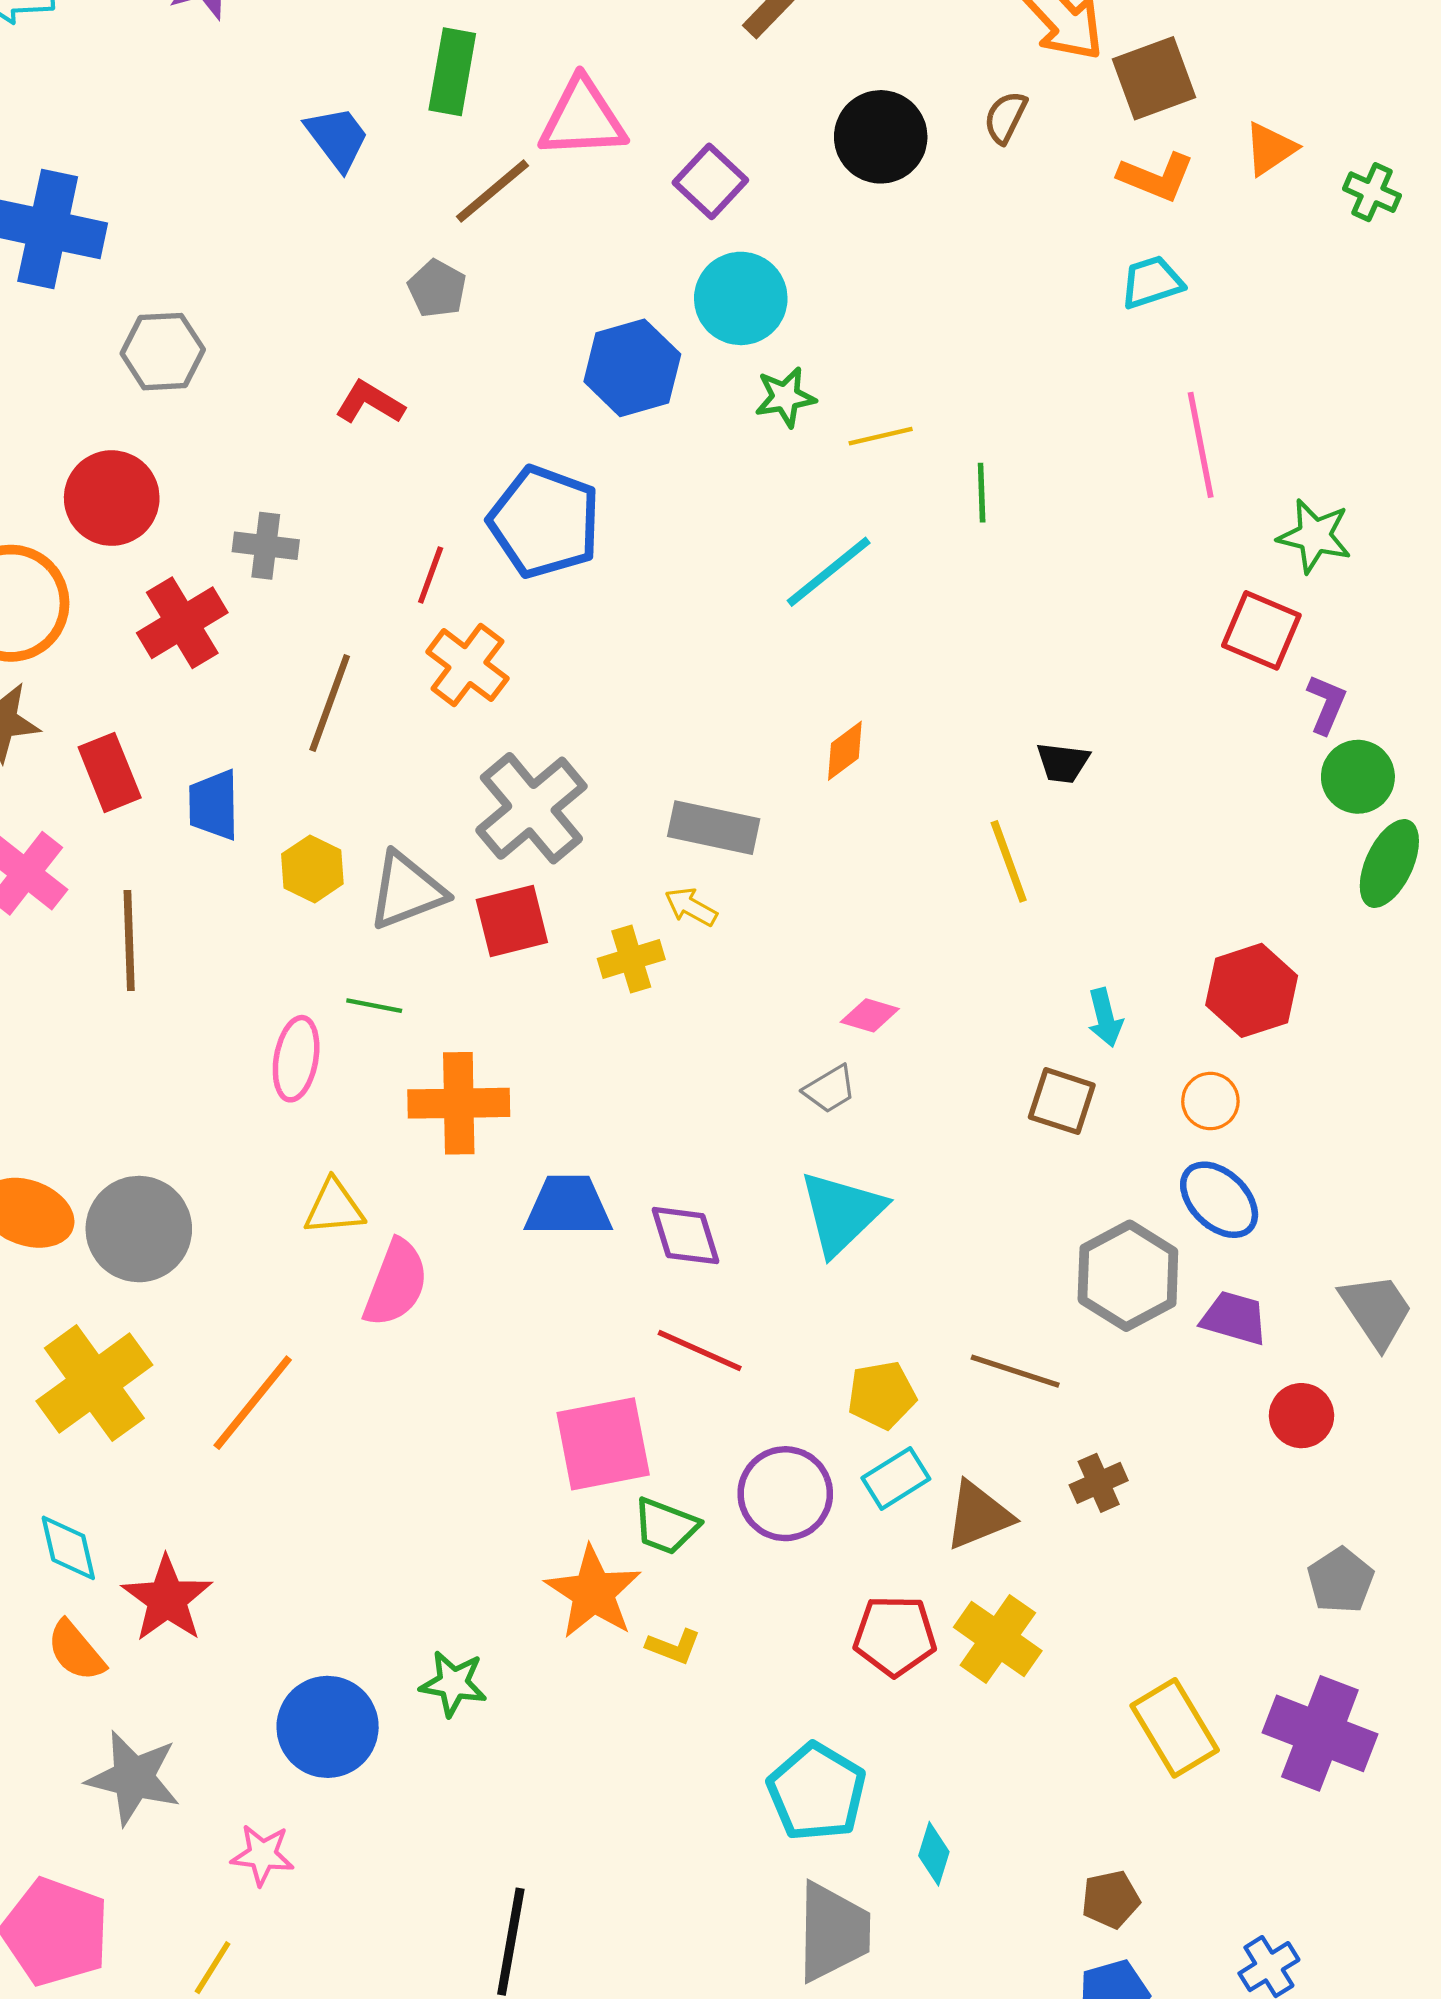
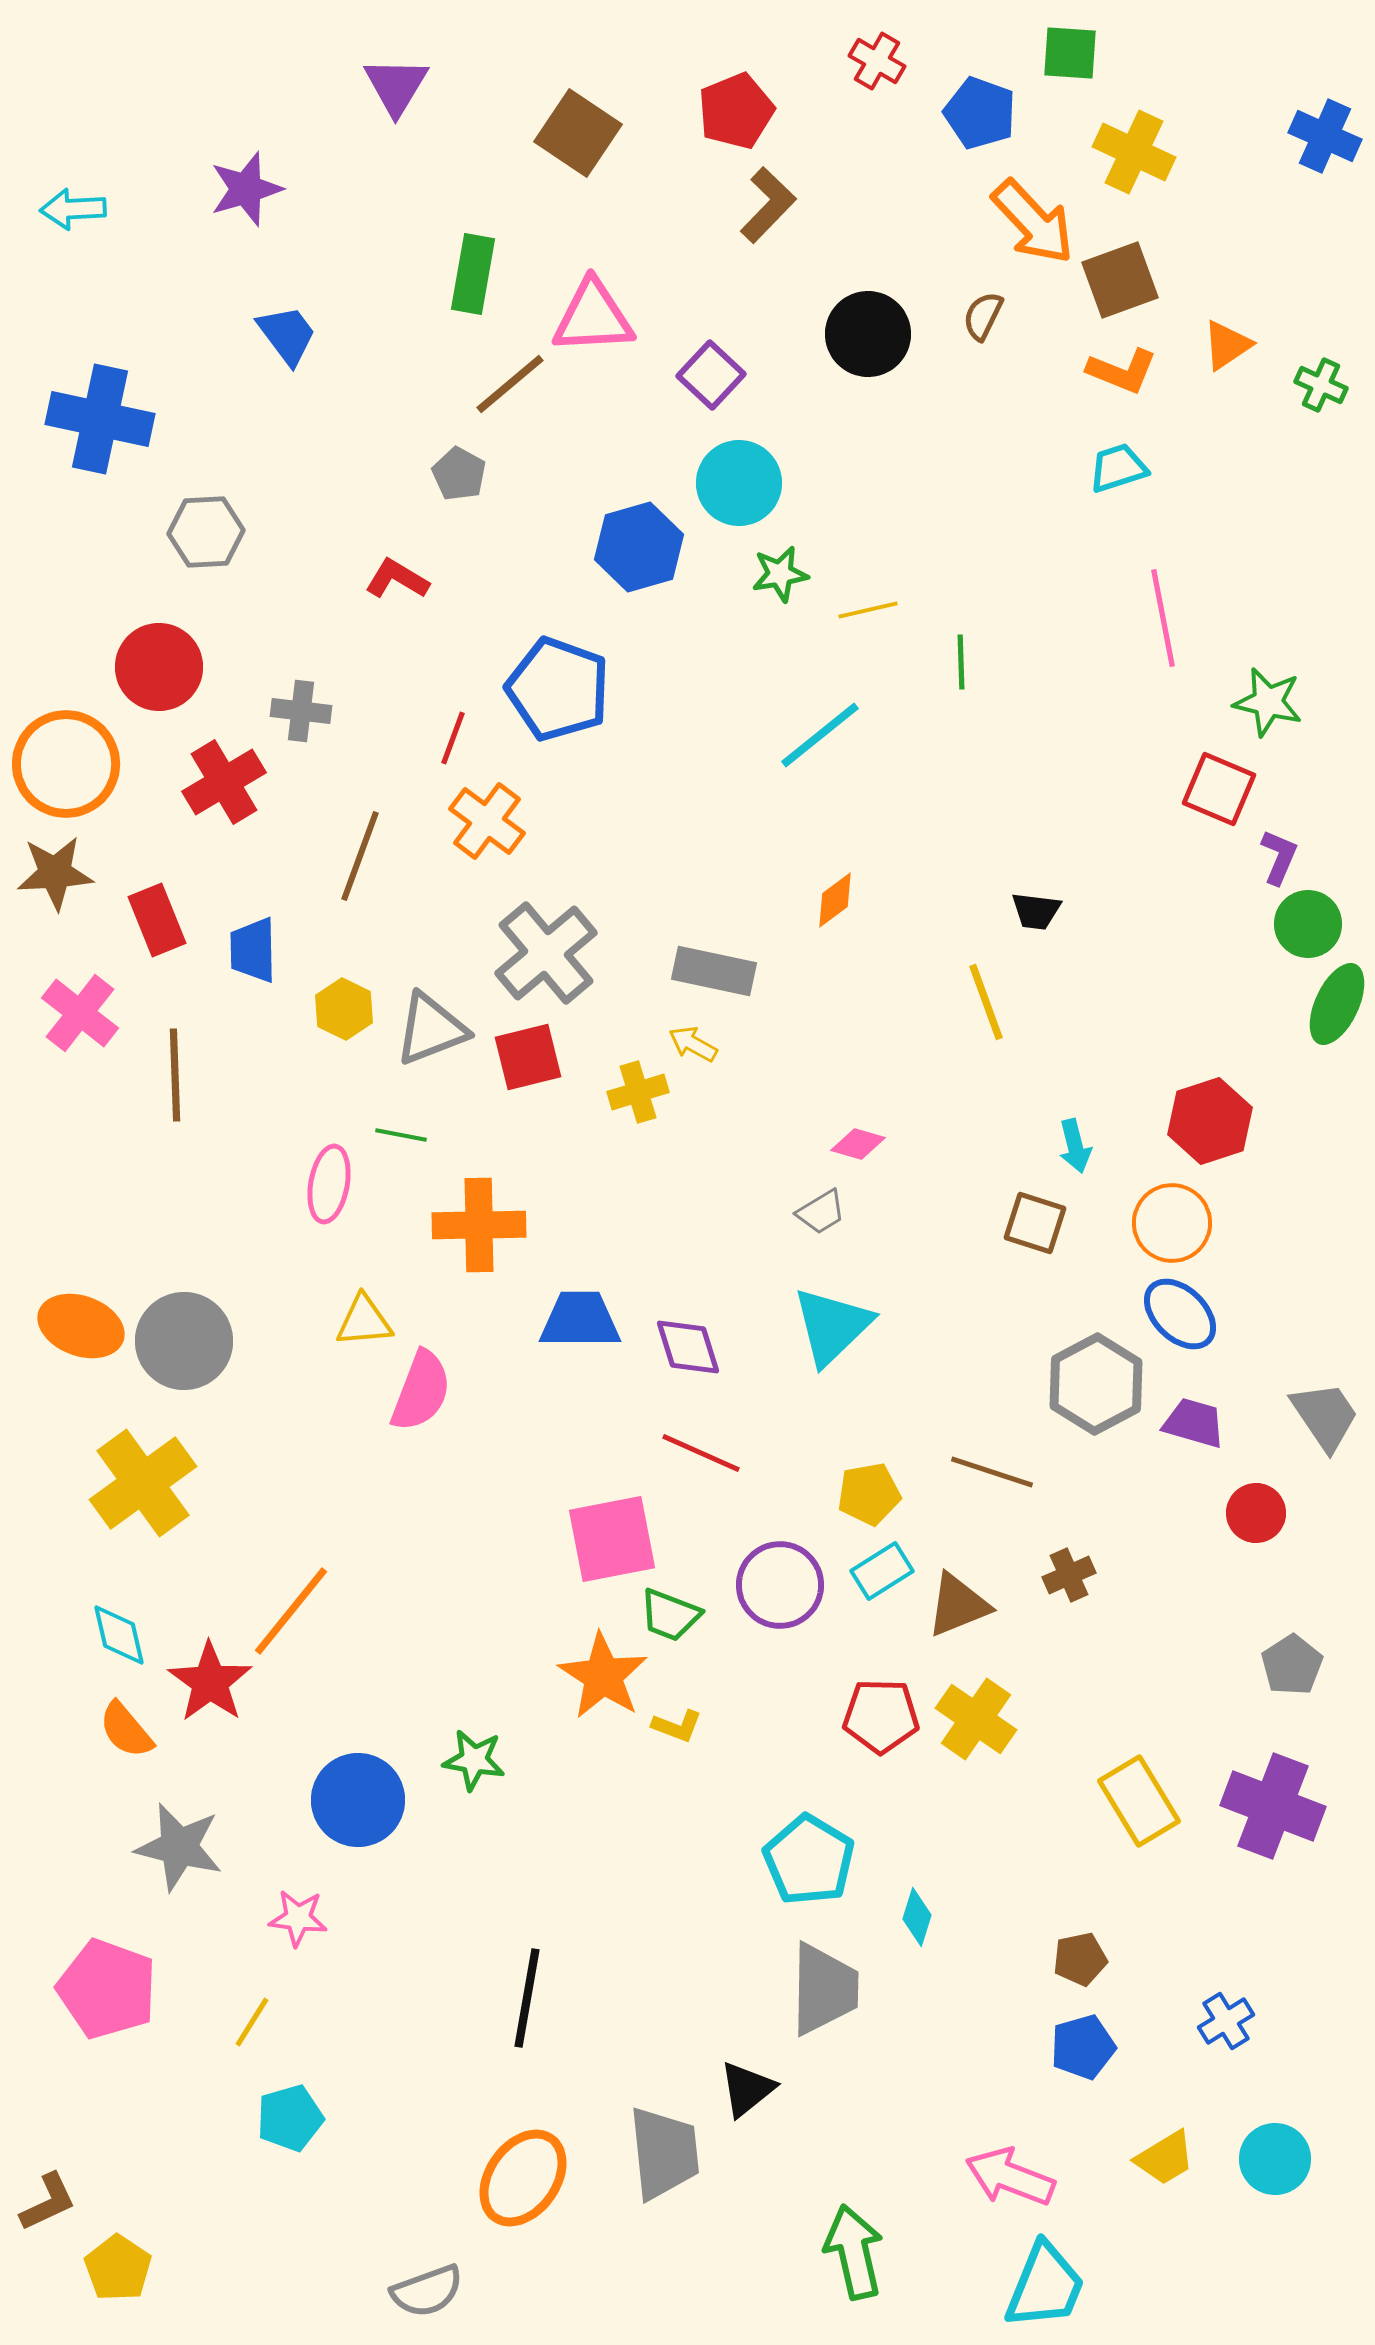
blue trapezoid: (337, 138) -> (287, 335), moved
orange circle: (1210, 1101) -> (1172, 1223), size x1.5
orange line: (253, 1403) -> (291, 1611), moved

